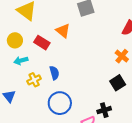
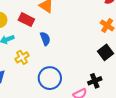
blue semicircle: (54, 73) -> (45, 39), moved

